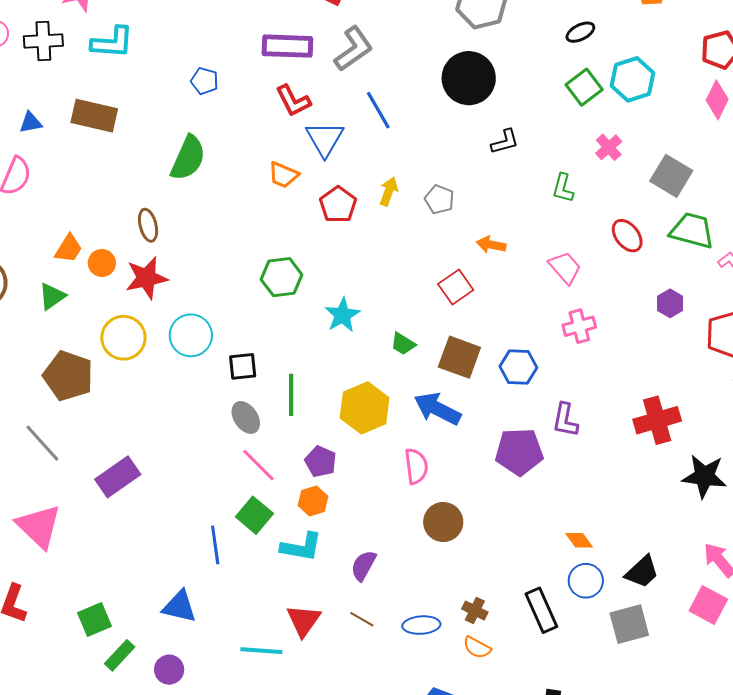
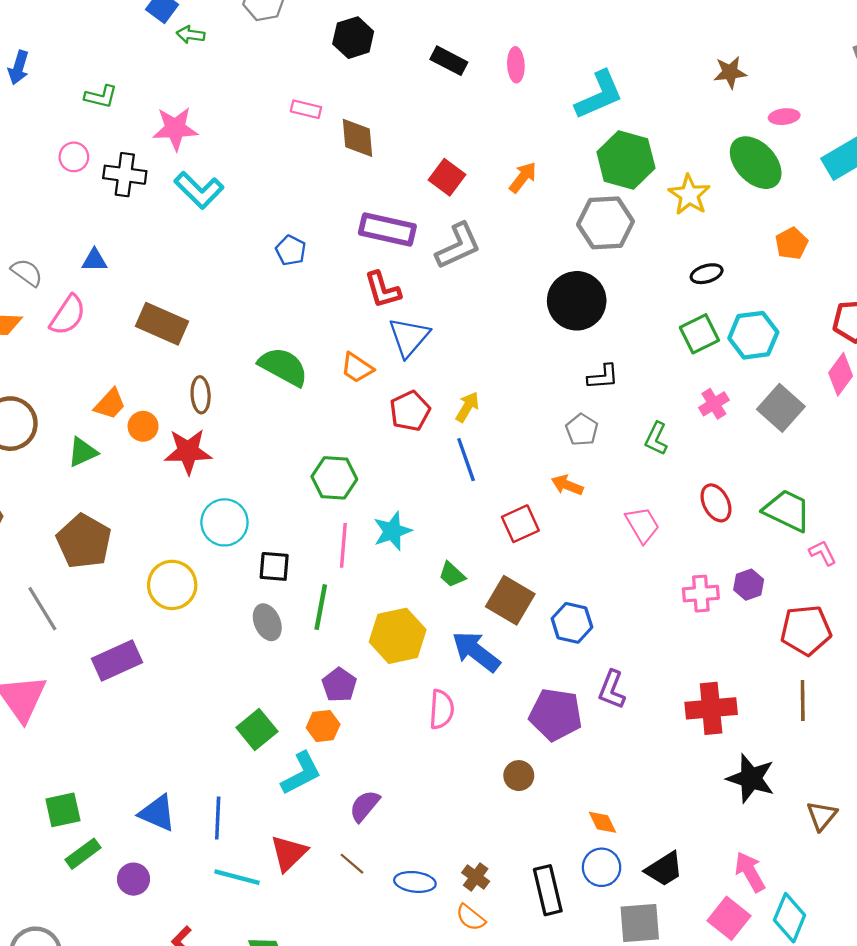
cyan L-shape: (112, 42) -> (199, 190), turned 30
blue line: (378, 110) -> (466, 460), moved
brown rectangle: (94, 116) -> (162, 324), moved
green semicircle: (188, 158) -> (283, 367), moved, turned -96
gray square: (671, 176) -> (781, 408), moved
gray pentagon: (439, 199) -> (582, 430), moved
pink cross: (579, 326) -> (701, 594), moved
yellow circle: (123, 338) -> (172, 585), moved
pink line: (259, 465) -> (343, 545), moved, turned 39
brown circle: (443, 522) -> (519, 776), moved, size x0.7
blue line: (215, 545) -> (218, 818), moved
cyan L-shape: (301, 547) -> (301, 773), turned -48

